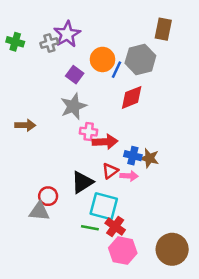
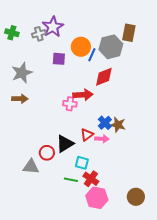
brown rectangle: (163, 29) -> (129, 33), moved
purple square: (75, 75) -> (59, 59), turned -32
gray star: (73, 106) -> (22, 73), moved
red arrow: (105, 142) -> (83, 95), moved
blue cross: (133, 156) -> (105, 123), turned 32
red circle: (48, 196) -> (47, 153), moved
cyan square: (104, 206) -> (82, 163), size x0.6
brown circle: (172, 249) -> (136, 197), size x0.7

